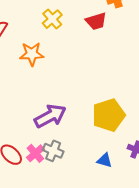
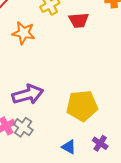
red trapezoid: (96, 21) -> (79, 20), moved

